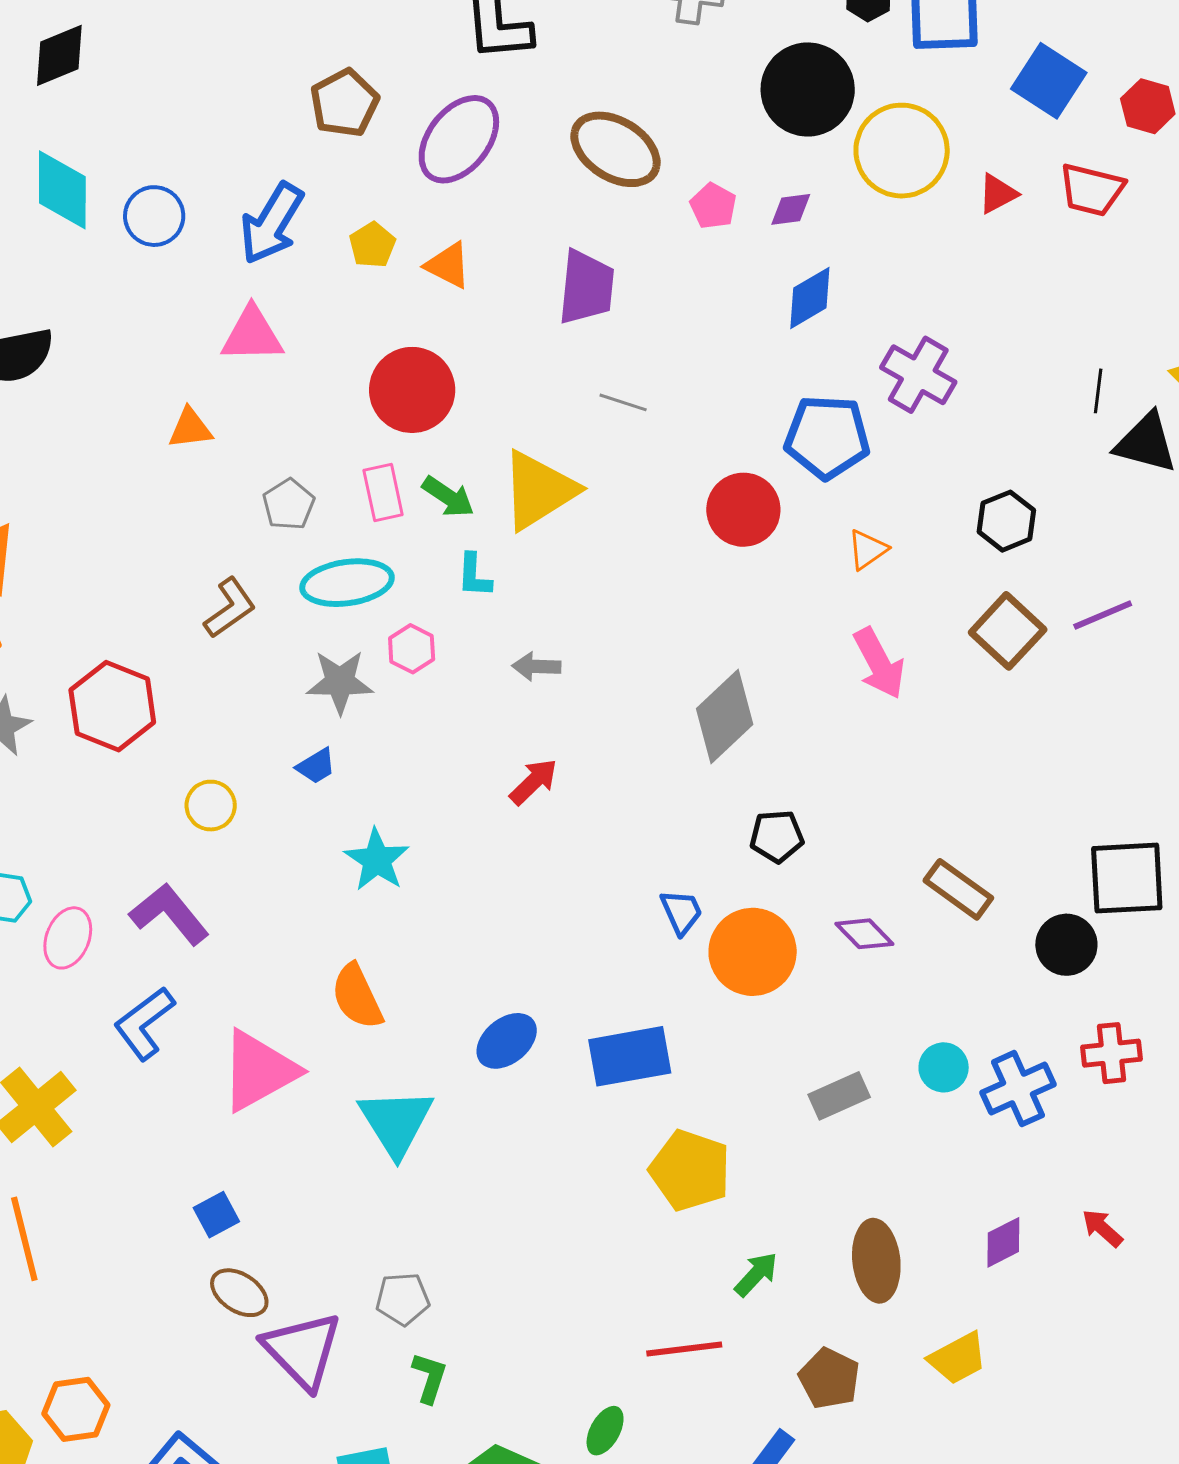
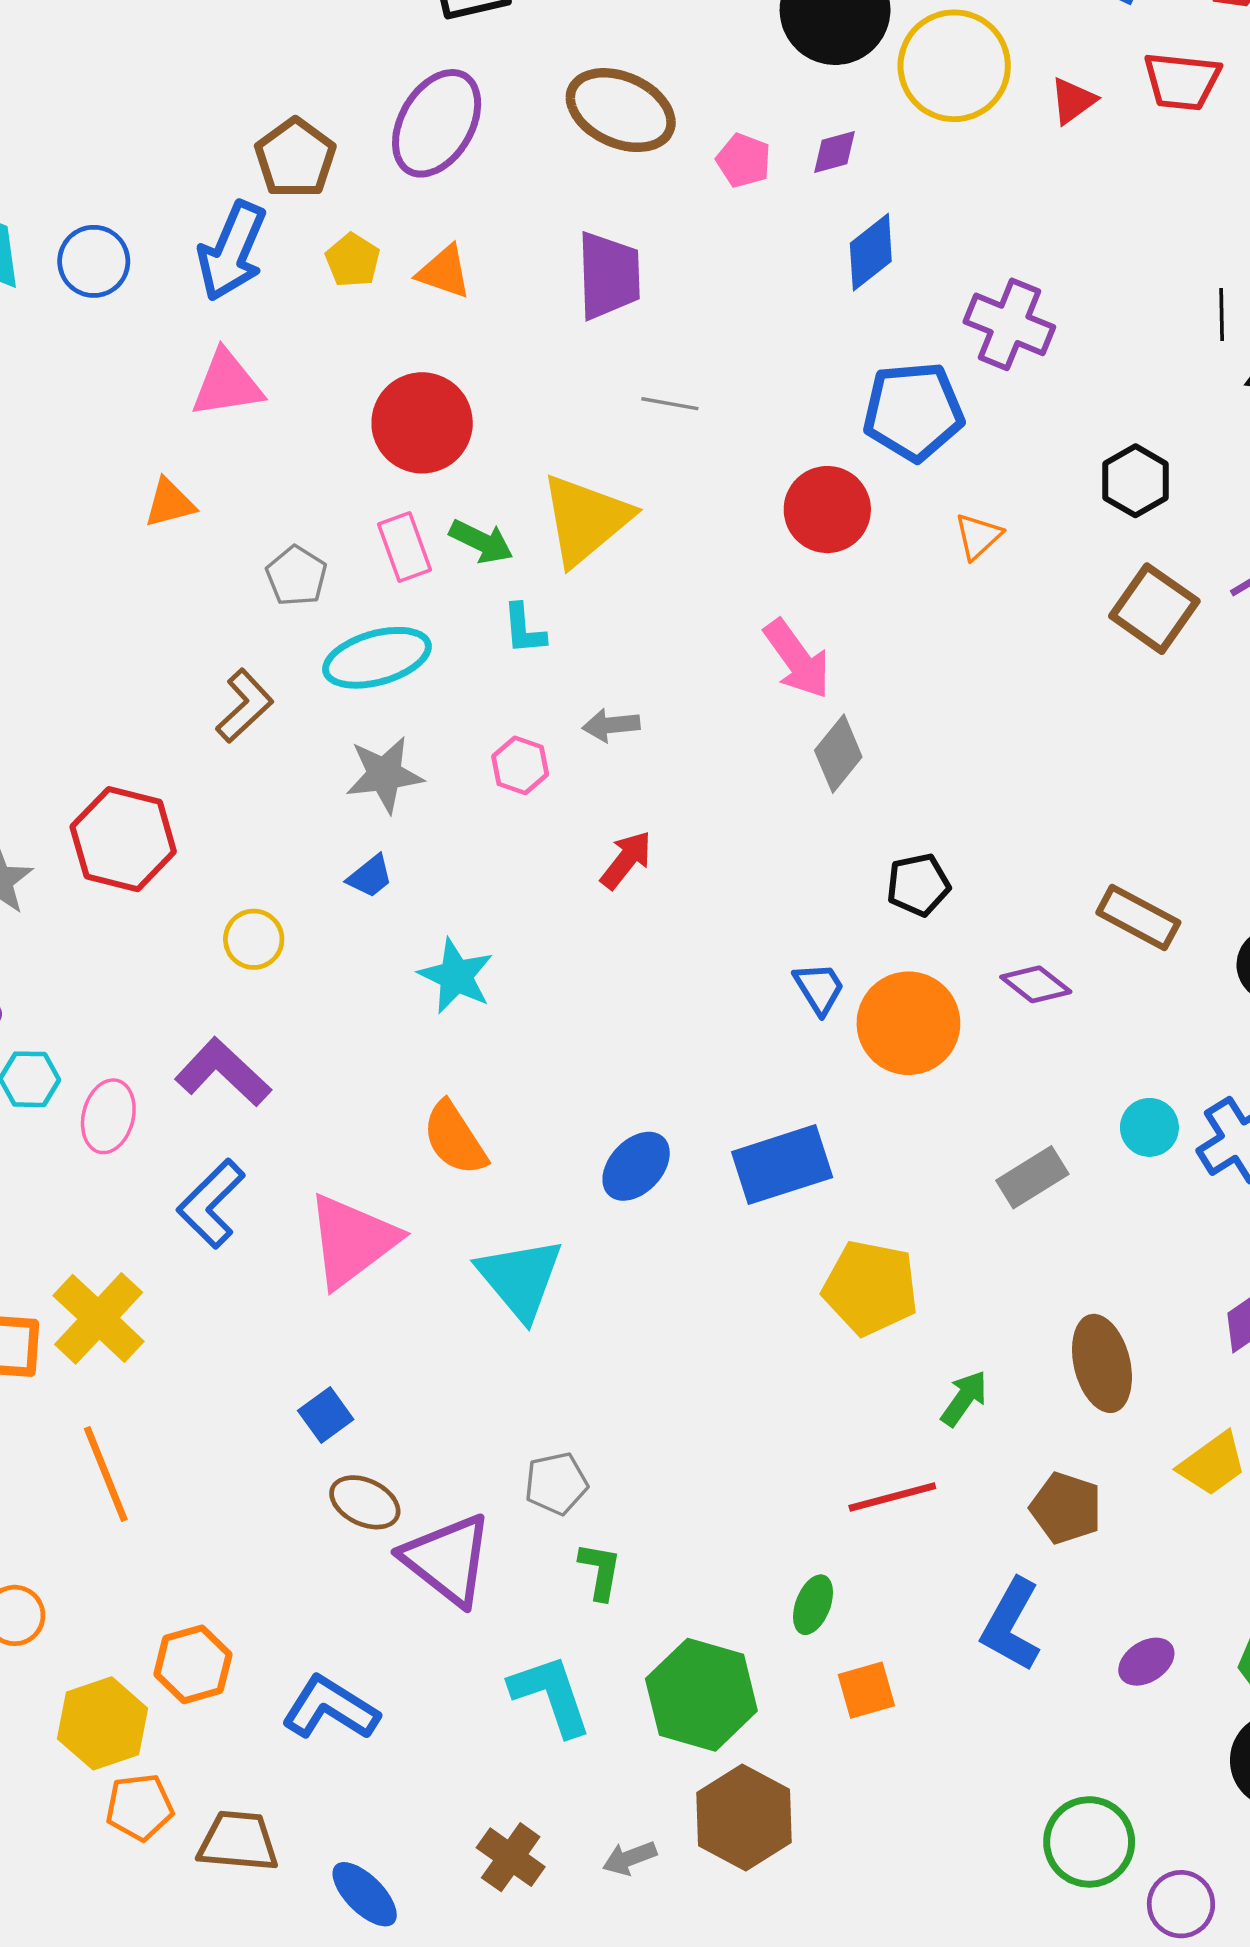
brown pentagon: (344, 103) -> (295, 158), moved
pink hexagon: (412, 649) -> (520, 765), moved
pink arrow: (879, 663) -> (797, 659), moved
gray diamond: (725, 717) -> (838, 754), size x0.7

